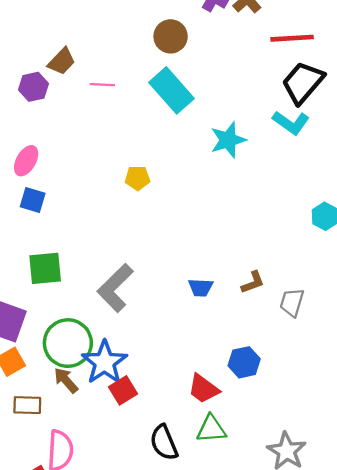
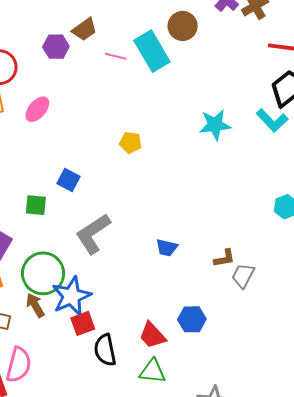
cyan rectangle: (171, 90) -> (152, 51), moved
blue square: (33, 200) -> (68, 180), moved
green square: (45, 268) -> (36, 205), size x0.7
brown L-shape: (253, 282) -> (225, 258), moved
black semicircle: (164, 443) -> (105, 350), moved

